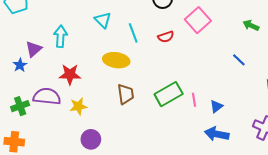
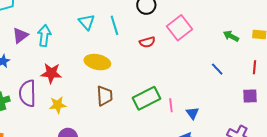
cyan line: (133, 33) -> (114, 25), moved
purple triangle: (34, 49) -> (20, 35), moved
purple semicircle: (47, 96) -> (28, 93), turned -100
blue triangle: (216, 106) -> (192, 113), turned -32

